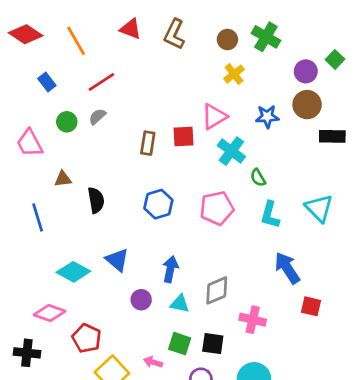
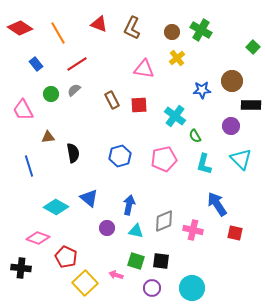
purple circle: (306, 71) -> (231, 126), moved
pink triangle: (214, 117) -> (144, 69), moved, turned 40
brown rectangle: (148, 143) -> (112, 100), moved, turned -36
pink cross: (253, 320) -> (193, 230), moved

